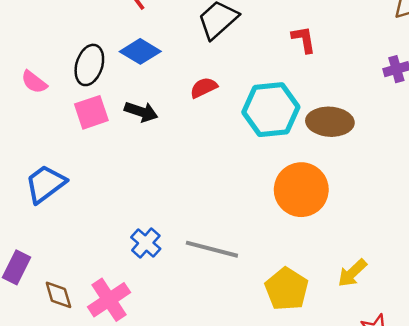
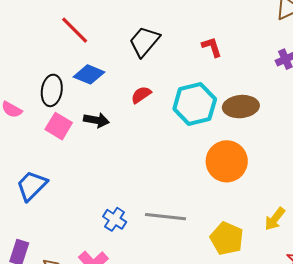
pink square: (91, 112) -> (59, 126), turned -32

